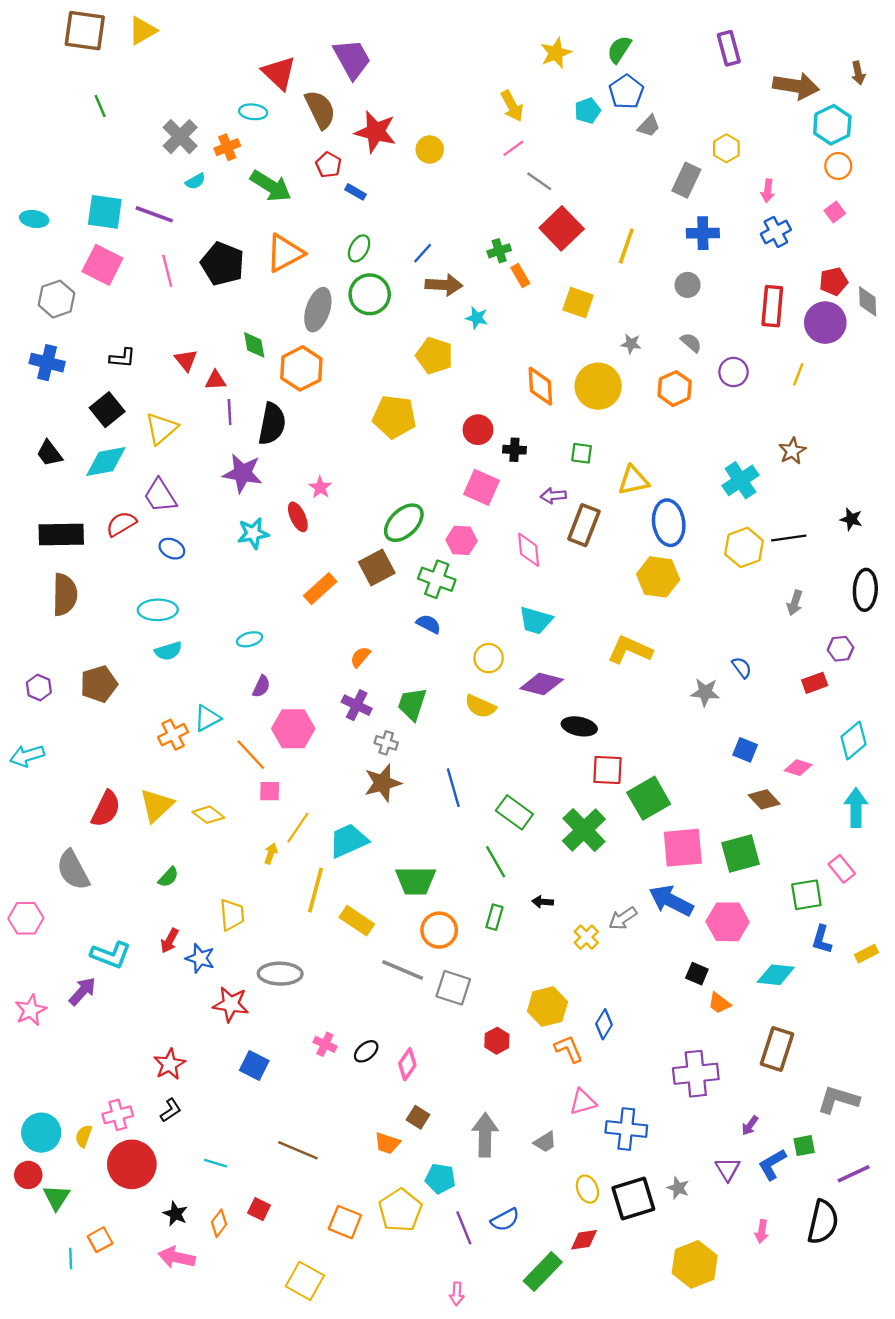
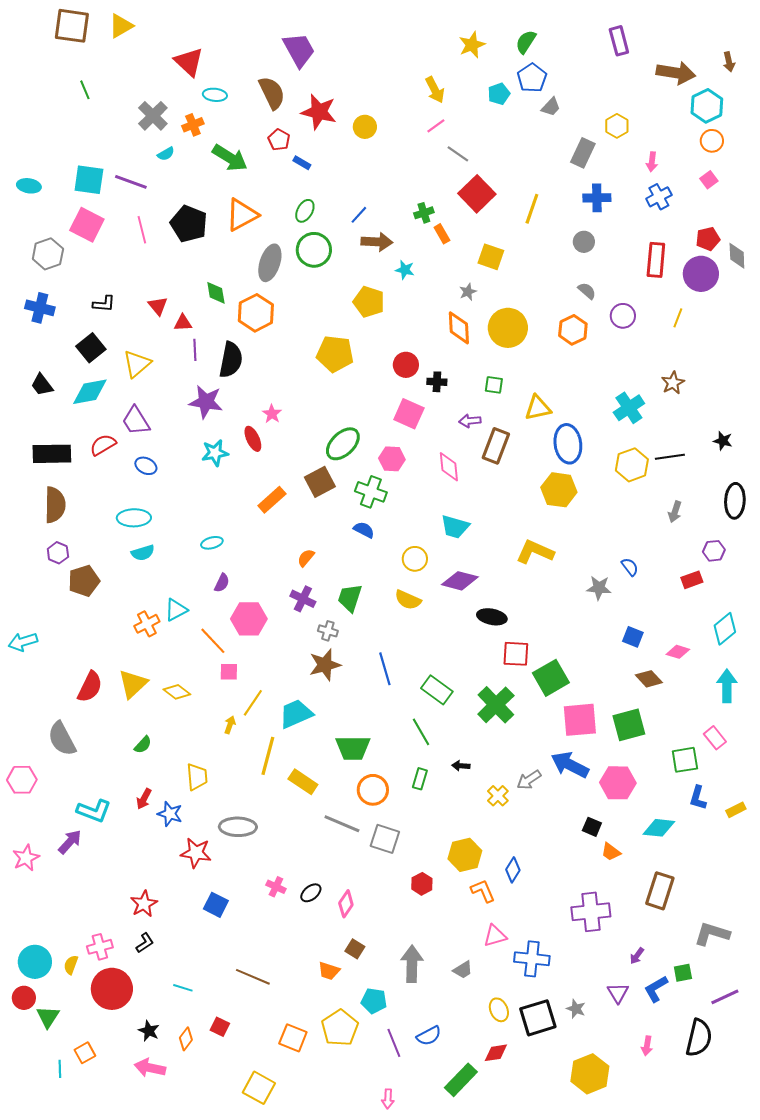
red triangle: (279, 73) -> (189, 62), moved
gray star: (631, 344) -> (468, 292), moved, turned -30
purple hexagon: (39, 688) -> (58, 553), moved

